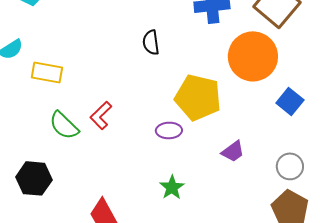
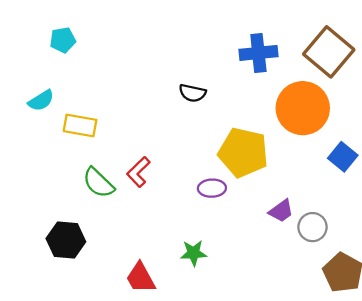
black semicircle: (151, 42) -> (192, 93), turned -70
gray circle: (290, 166) -> (312, 227), moved
green star: (172, 187) -> (194, 253), moved, turned 30

